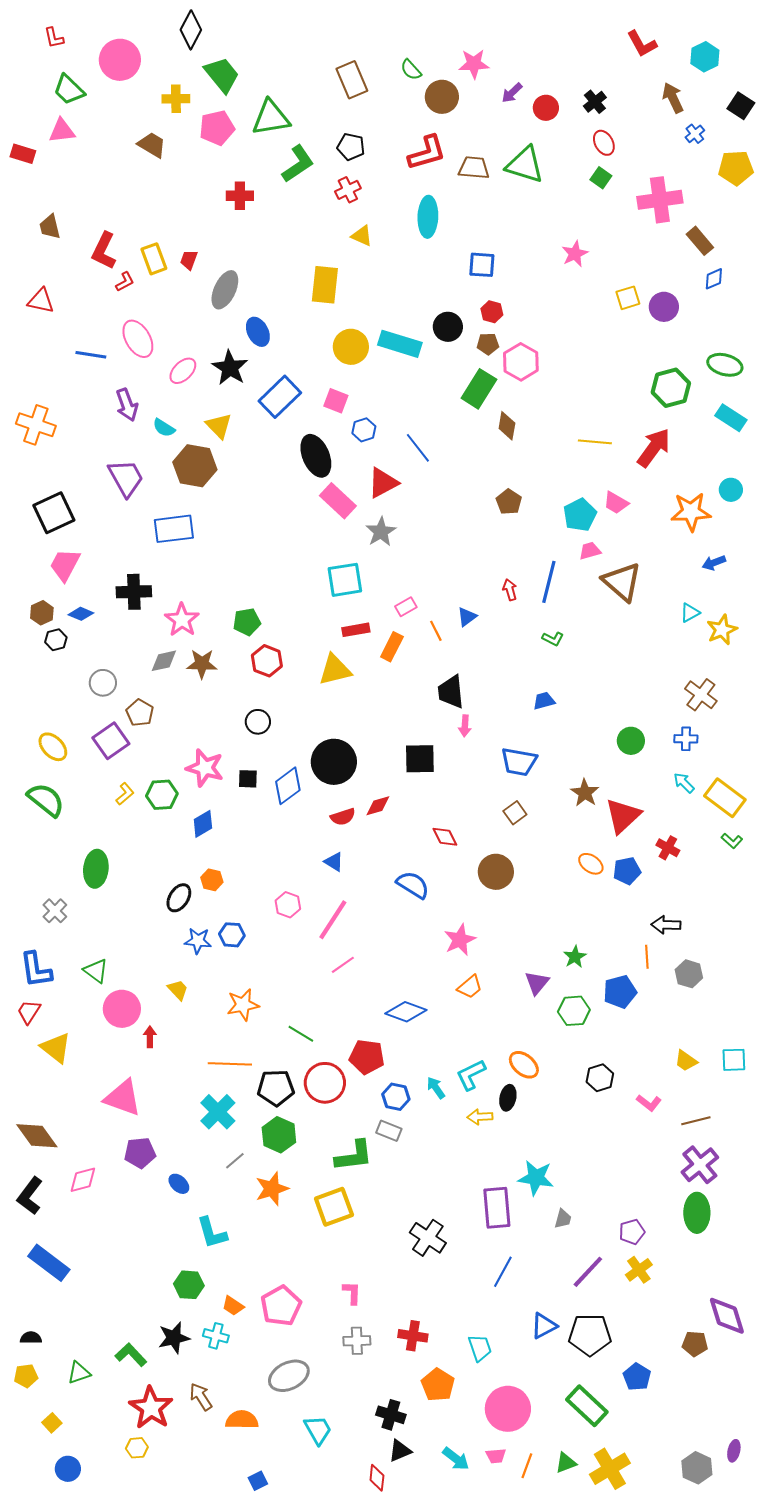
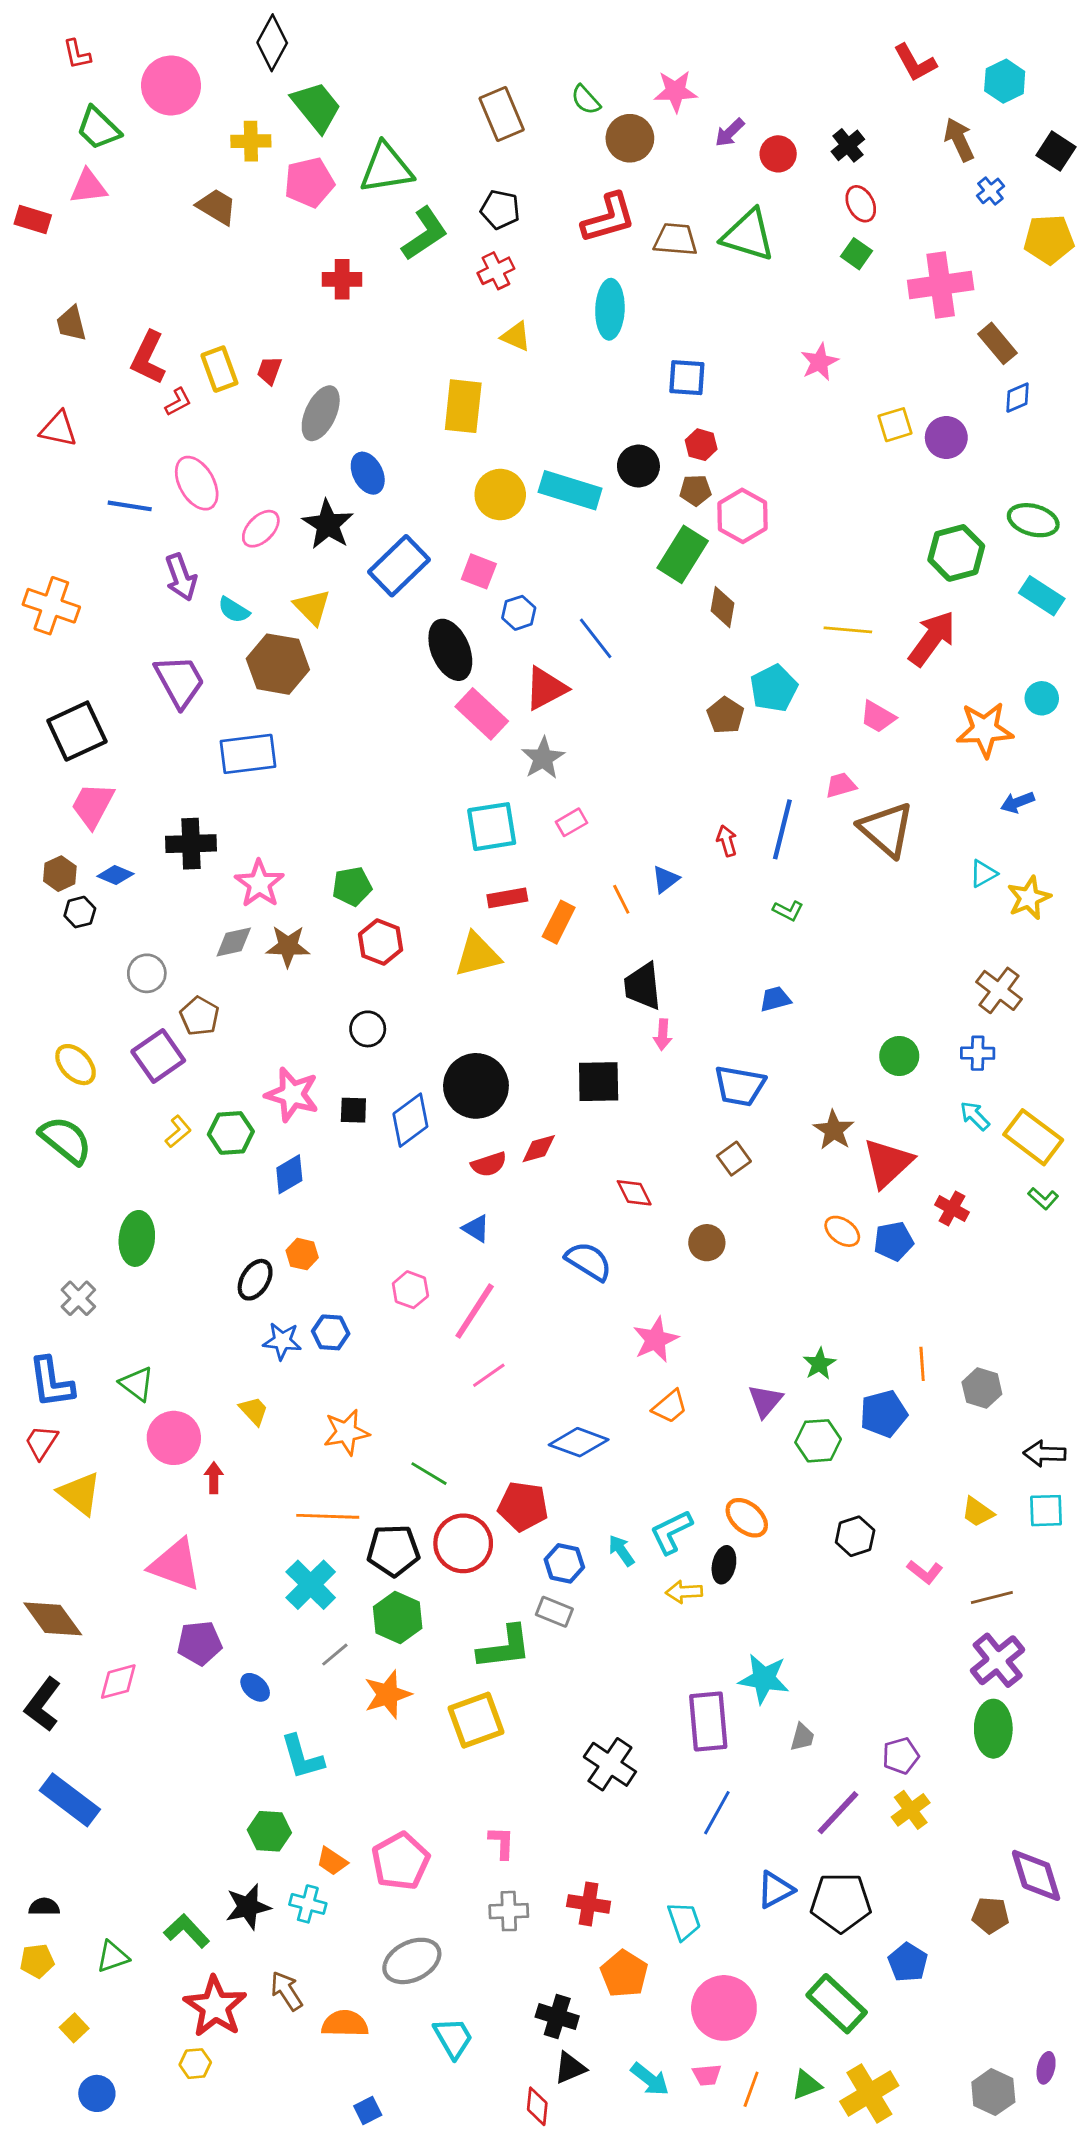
cyan pentagon: (580, 515) -> (774, 688), moved
pink rectangle: (406, 607) -> (571, 822), moved
brown circle: (496, 872) -> (707, 1243), size x0.7
black arrow: (666, 925) -> (1045, 1454), moved

